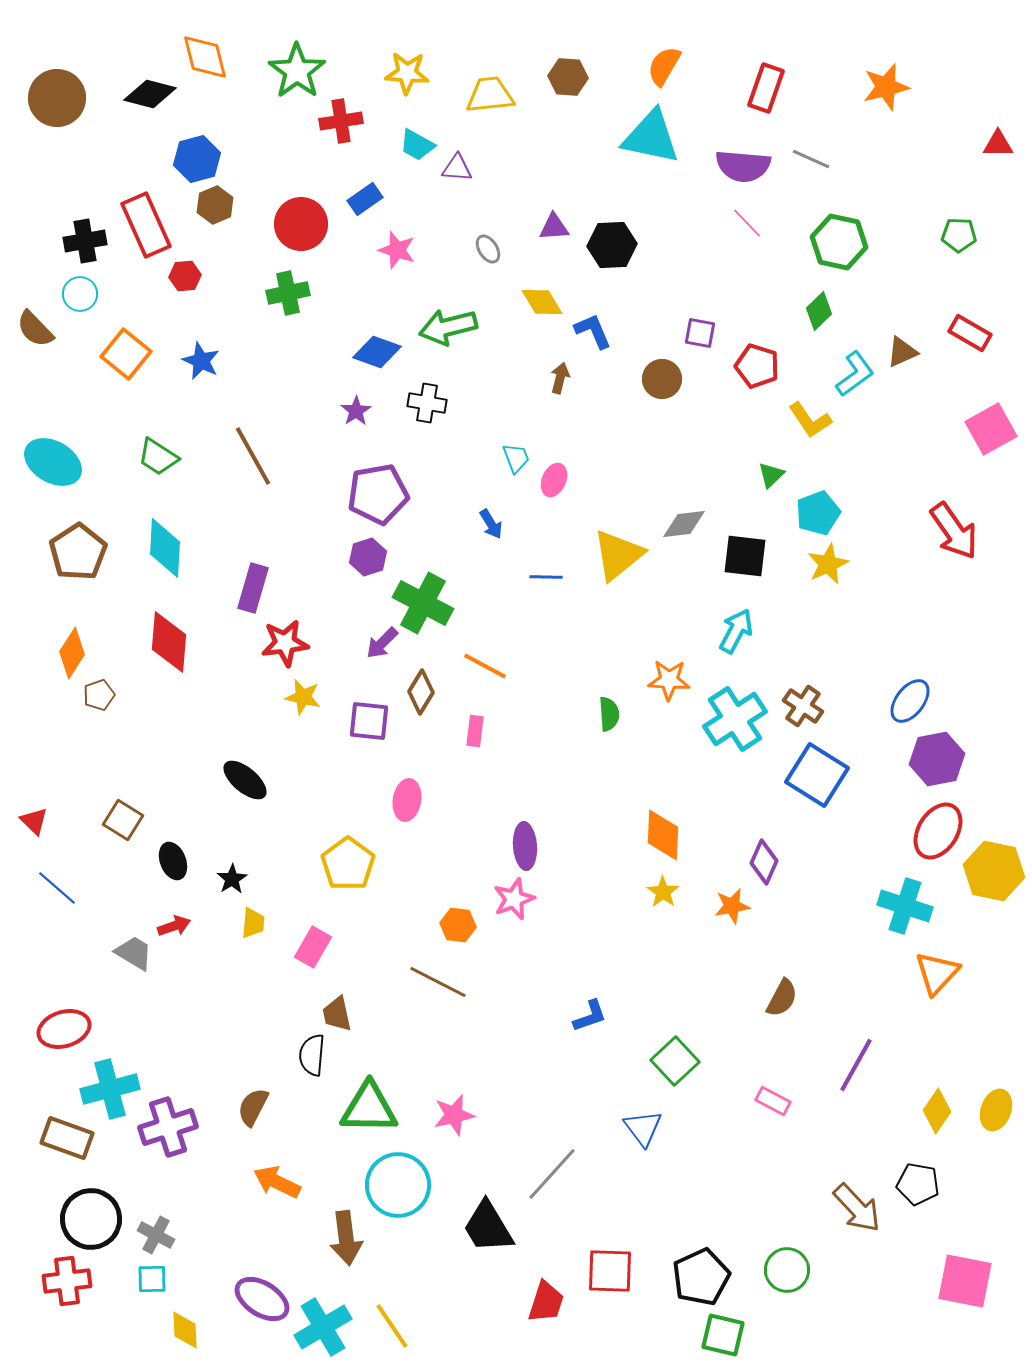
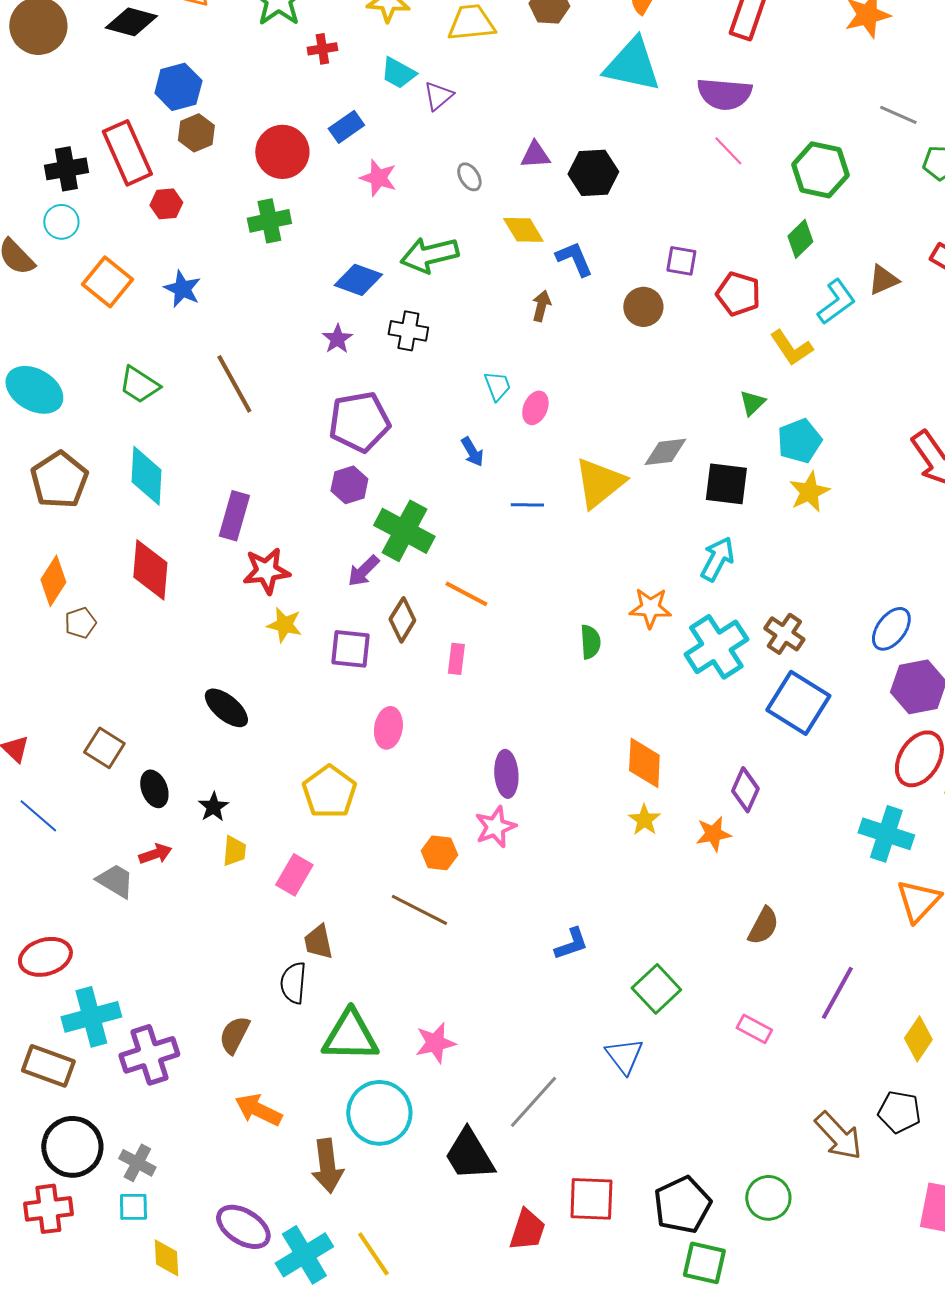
red cross: (341, 121) -> (322, 49), size x0.7
gray line: (811, 159) -> (898, 115), moved
purple triangle: (457, 168) -> (438, 96), turned -44

